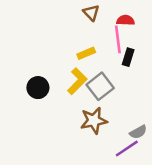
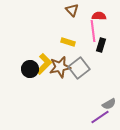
yellow rectangle: (86, 53) -> (68, 42), turned 40
yellow L-shape: (77, 81) -> (44, 64), moved
brown star: (94, 121) -> (60, 67), moved

